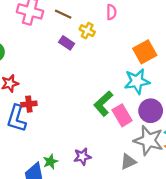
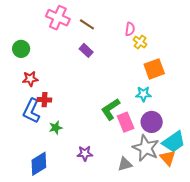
yellow cross: (87, 31) -> (140, 42), moved
cyan star: (137, 81) -> (143, 94), size x0.7
green star: (50, 162) -> (56, 128), moved

